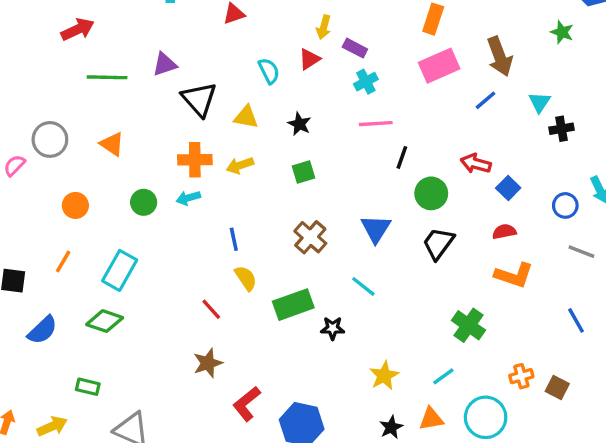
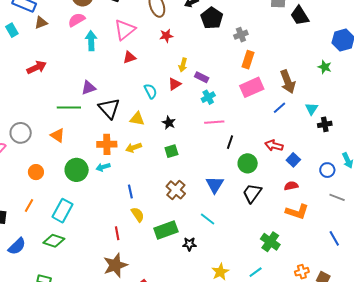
green line: (107, 77) -> (69, 108), moved
green circle: (144, 202) -> (77, 170), size x1.5
red line: (211, 309) -> (117, 233), turned 32
brown star: (208, 363) -> (115, 265), size x1.4

